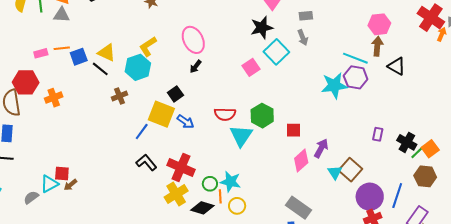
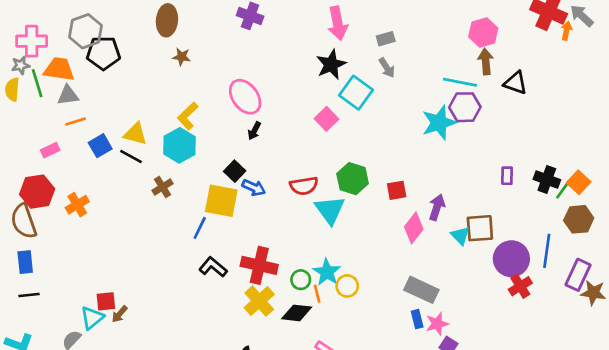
orange line: (62, 48) -> (76, 121), moved
blue arrow: (186, 122) -> (254, 188), moved
brown square: (350, 170) -> (480, 228), turned -35
cyan star: (230, 182) -> (327, 272), turned 30
yellow circle: (237, 206) -> (347, 286), moved

